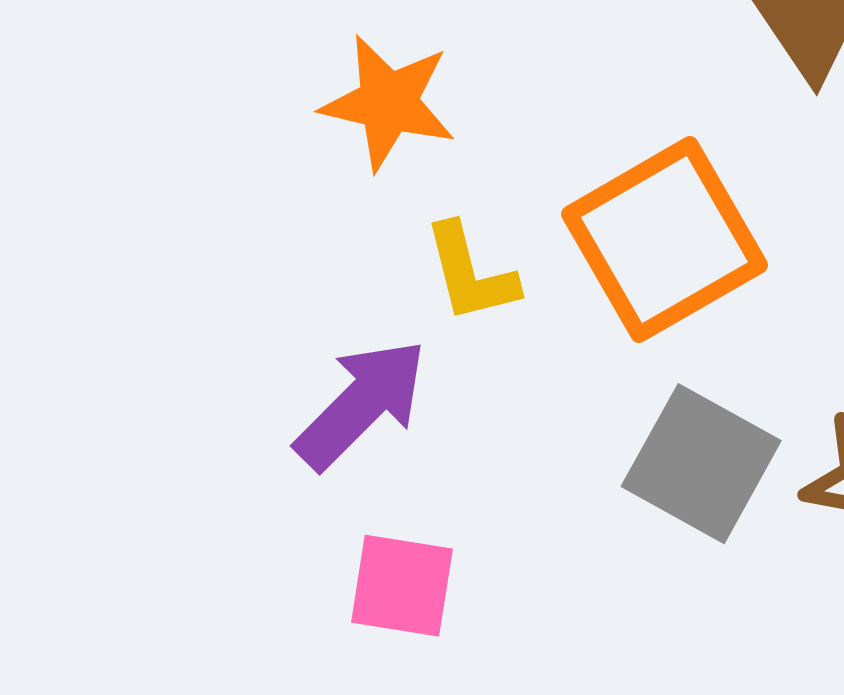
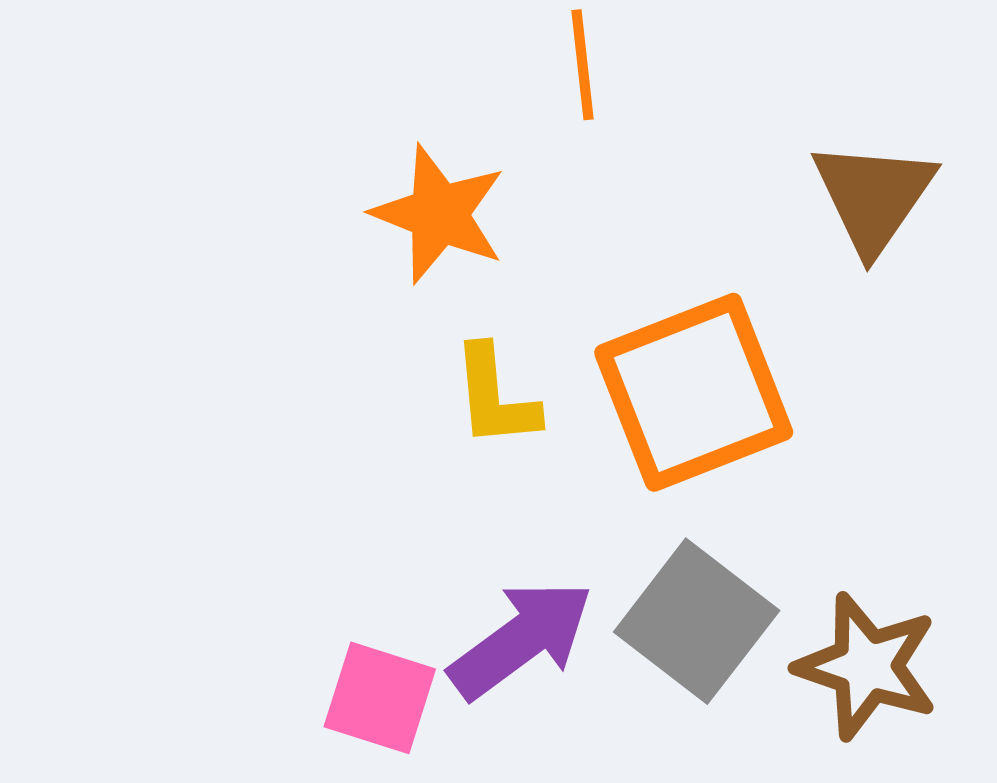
purple arrow: (361, 404) -> (521, 639), moved

